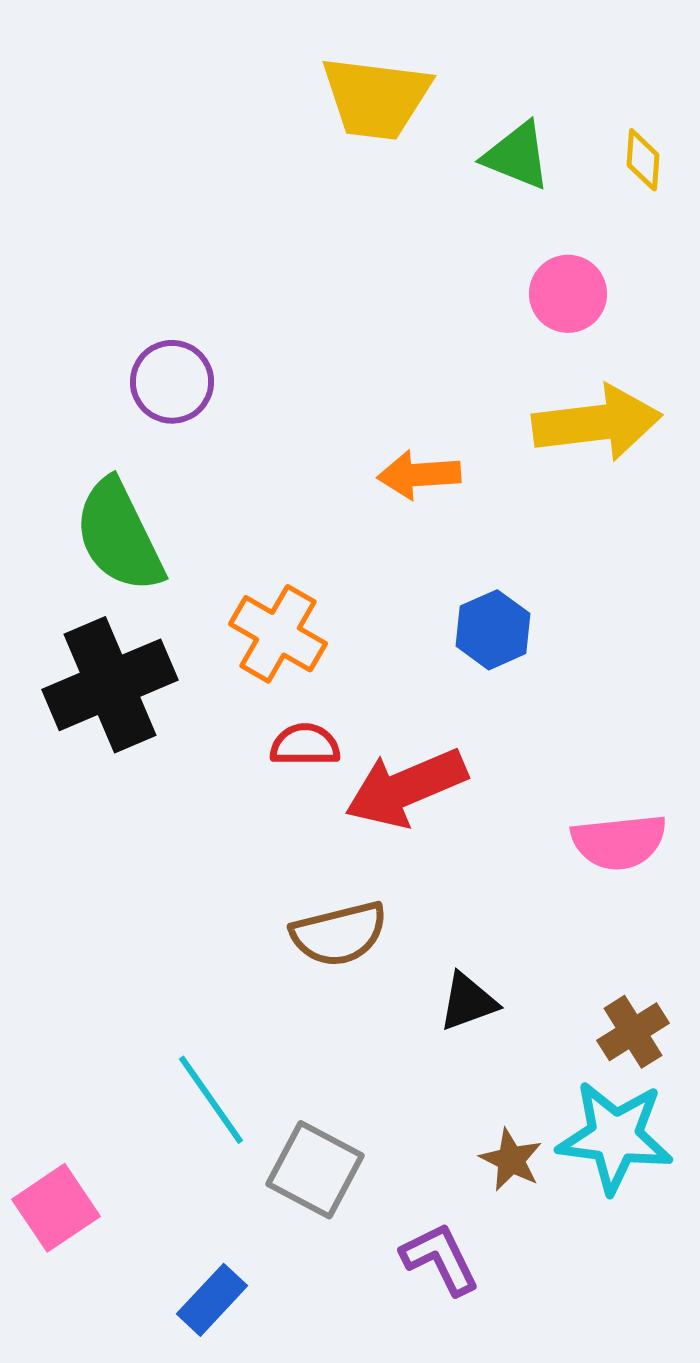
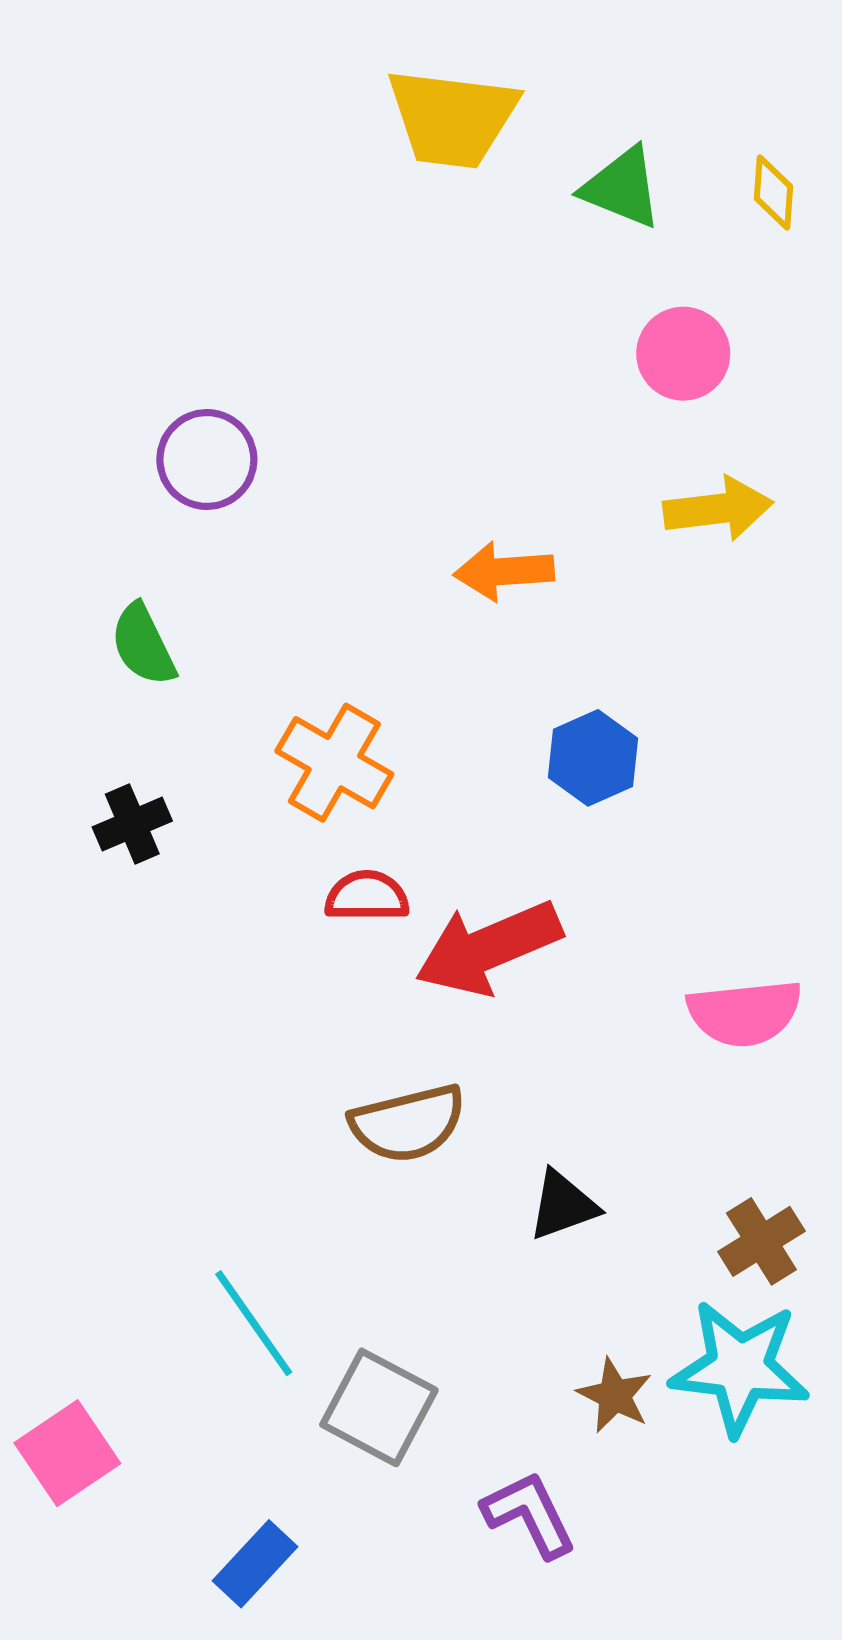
yellow arrow: (597, 423) -> (718, 509), size x0.7
green semicircle: (119, 536) -> (143, 645), size x0.6
black cross: (110, 685) -> (132, 824), size x0.5

